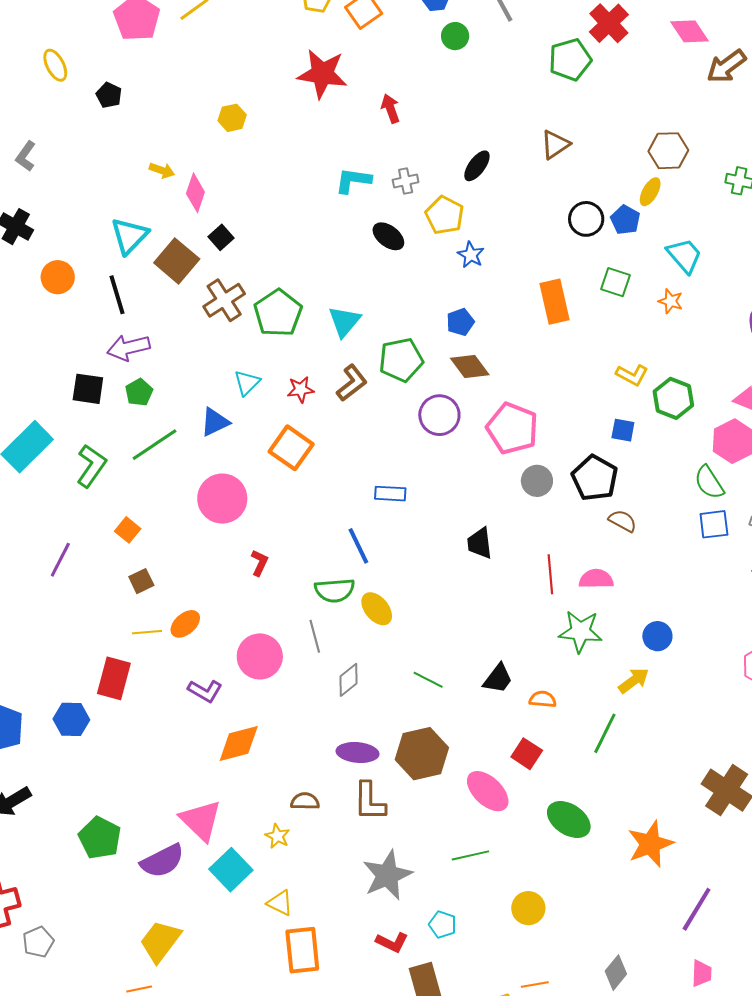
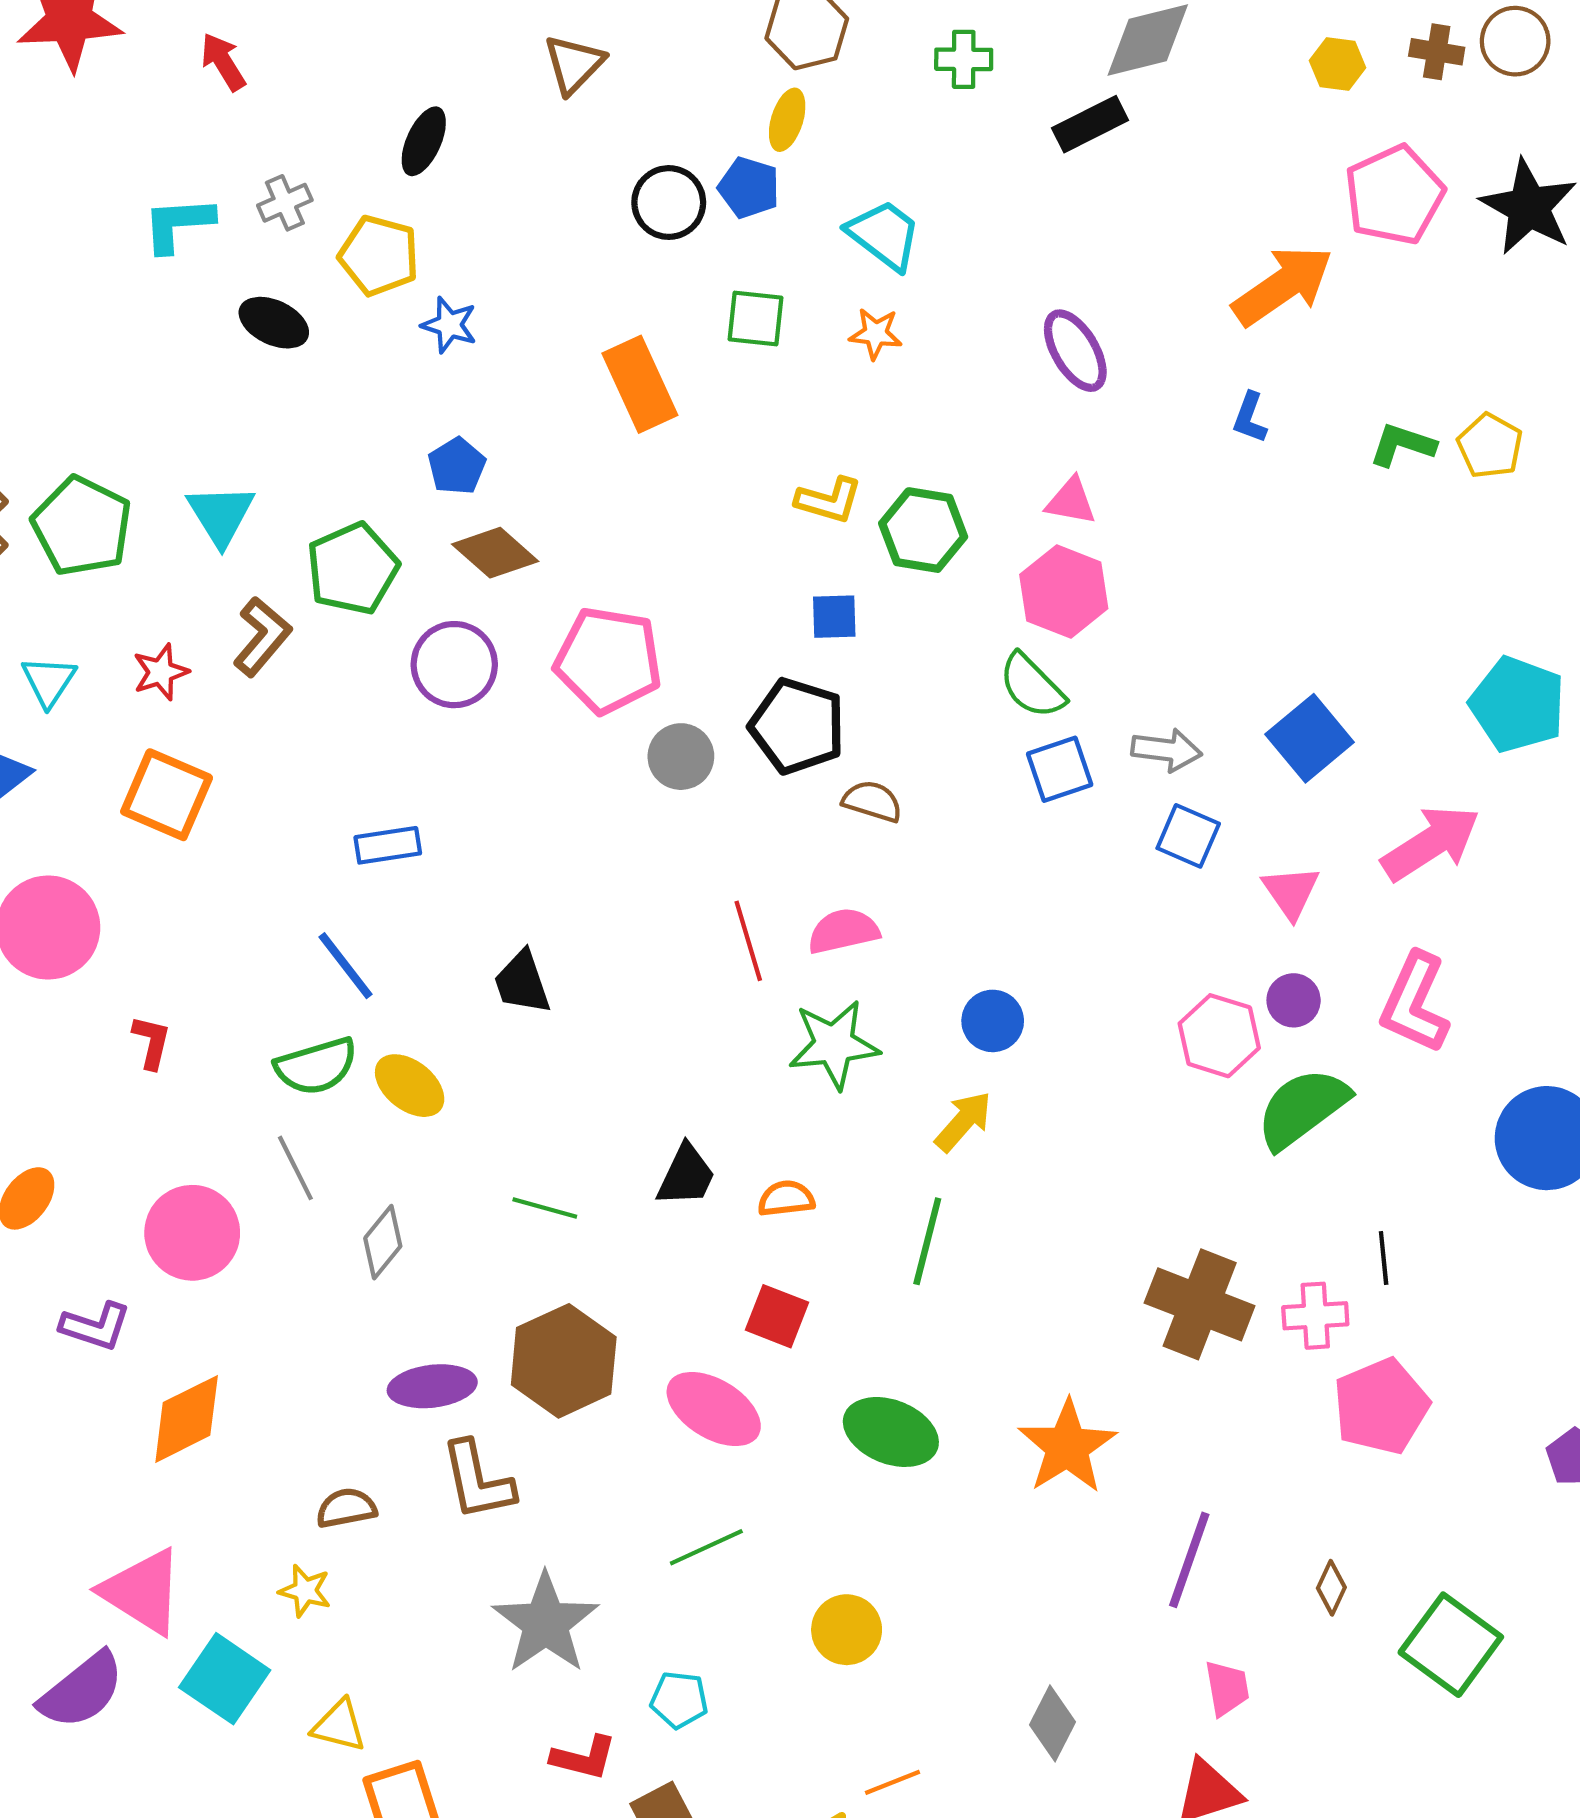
black trapezoid: (480, 543) -> (522, 982), moved

